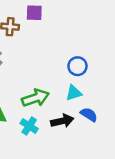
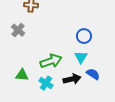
cyan triangle: (74, 93) -> (81, 57), turned -40

